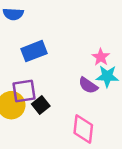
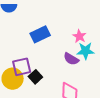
blue rectangle: (34, 51) -> (40, 34), moved

